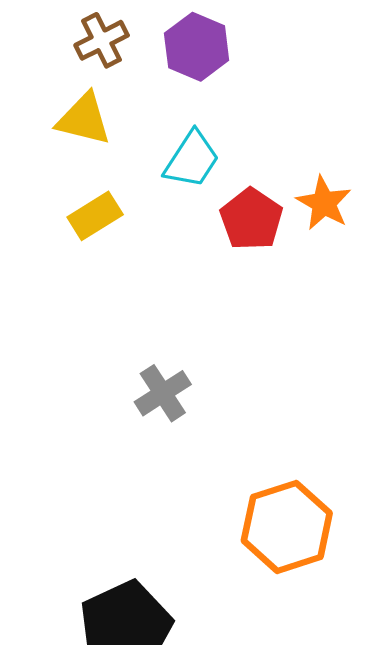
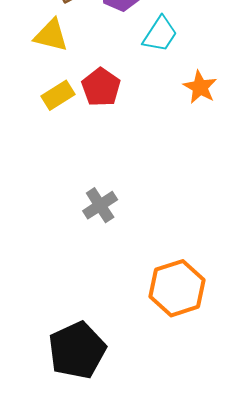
cyan trapezoid: (192, 160) -> (160, 34), moved
red pentagon: (251, 219) -> (101, 87), moved

